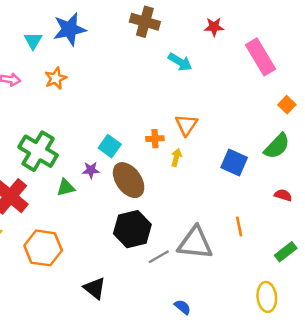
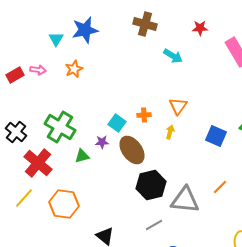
orange cross: (155, 139) -> (144, 115), moved
orange line: (239, 227) -> (220, 187), turned 56
black hexagon: (132, 229) -> (151, 185), moved
gray line: (159, 257) -> (154, 225), moved

